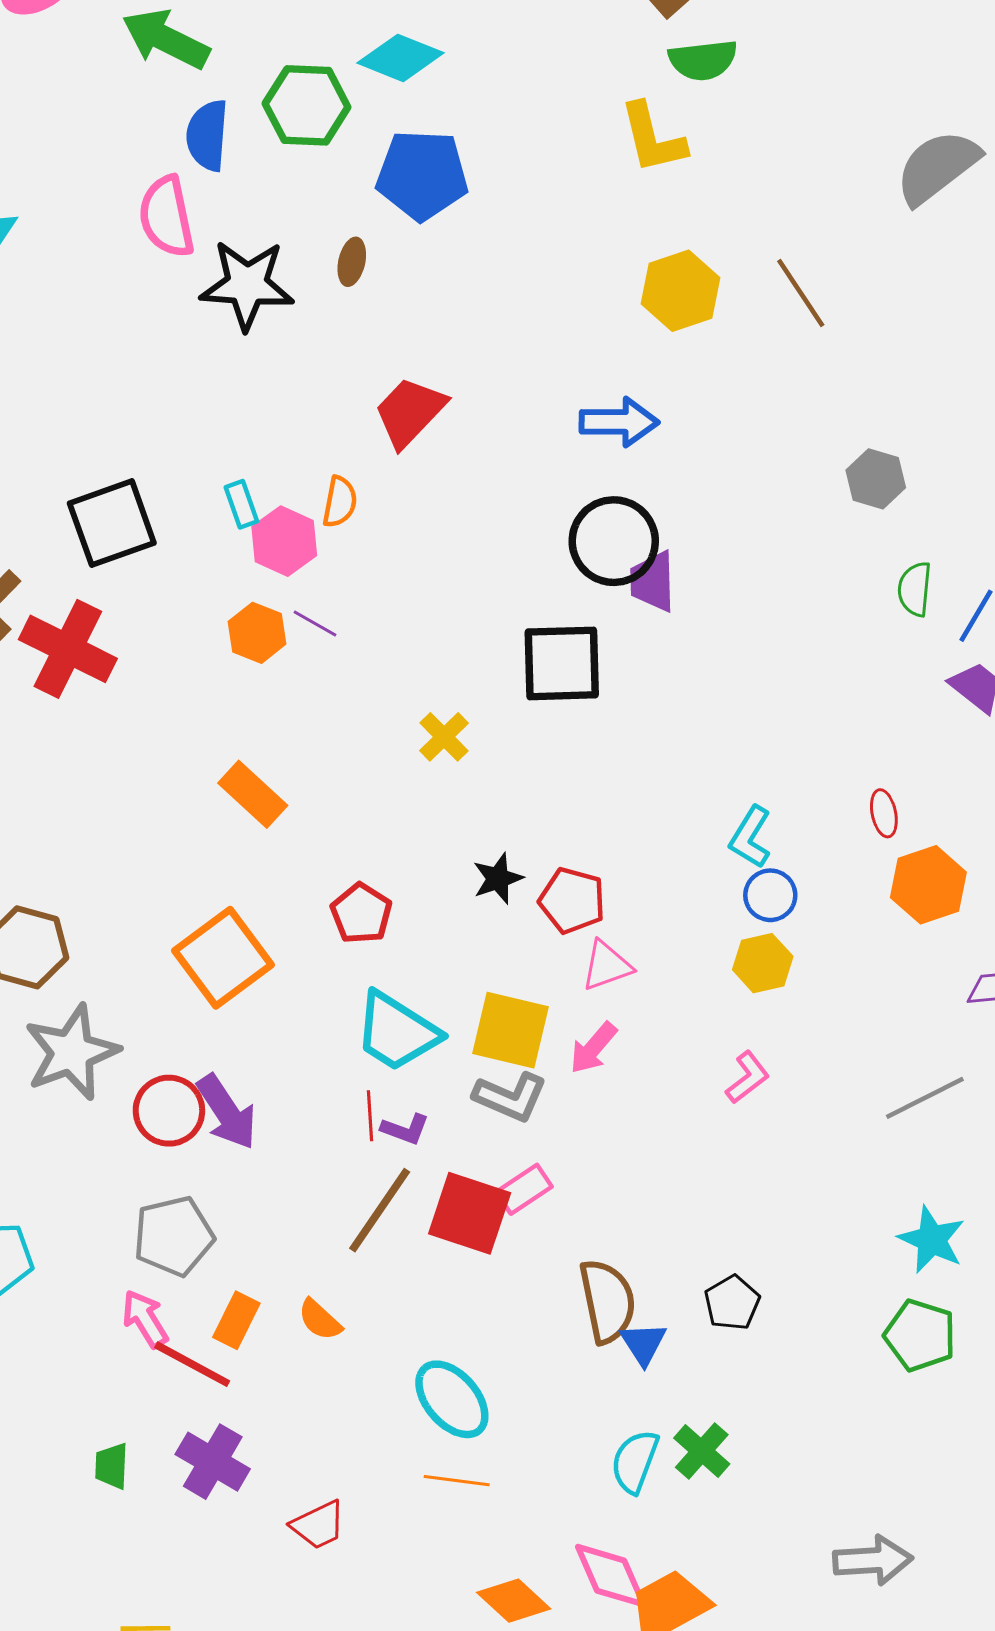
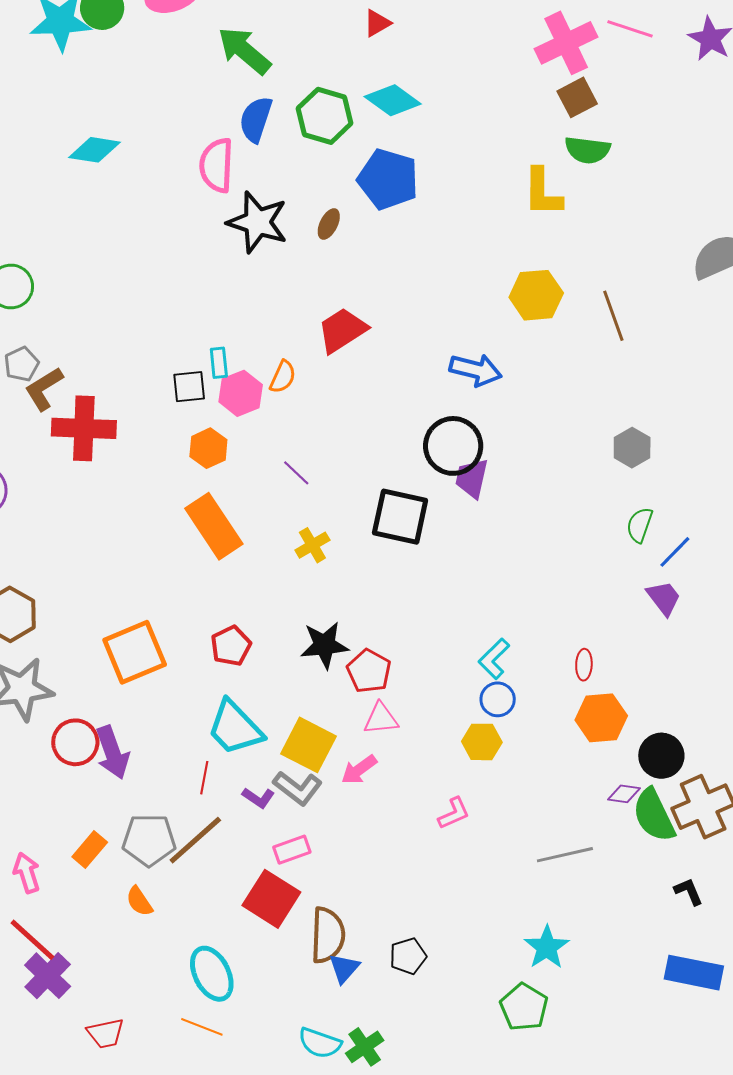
black square: (112, 523) -> (189, 387), moved, size x0.6
purple line: (315, 624) -> (296, 473), moved
red cross: (68, 649) -> (84, 428), turned -38
orange rectangle: (253, 794) -> (214, 526), moved, size x1.4
black star: (498, 878) -> (325, 645), size x1.4
purple L-shape: (405, 1129) -> (258, 798), moved
red square: (470, 1213) -> (271, 899), moved
gray pentagon: (174, 1236) -> (149, 840), moved
orange rectangle: (236, 1320) -> (90, 850), moved
red line: (192, 1364) -> (32, 940), moved
cyan semicircle: (635, 1461) -> (320, 1043), turned -105

